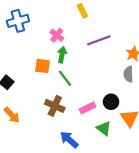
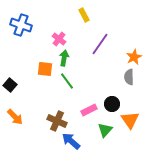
blue cross: (18, 21) -> (21, 25), turned 35
purple line: (99, 40) -> (100, 44), turned -35
brown cross: (55, 106) -> (57, 121), moved
green triangle: (104, 128) -> (105, 130), turned 35

